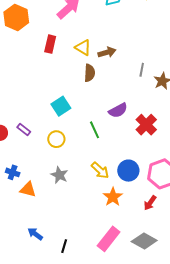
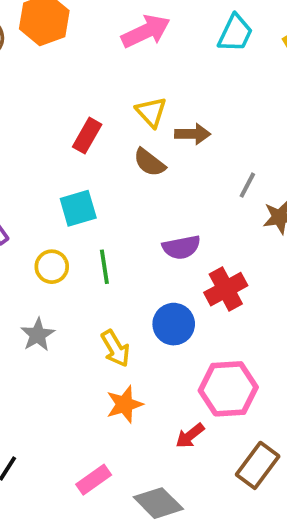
red rectangle: (50, 44) -> (87, 136), moved
brown semicircle: (90, 73) -> (149, 162), turned 108
green line: (94, 130) -> (104, 267), moved
blue circle: (128, 171) -> (174, 324), moved
pink rectangle: (109, 239) -> (94, 480), size x0.7

